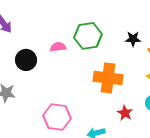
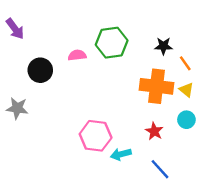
orange cross: (108, 78) -> (157, 86), moved
pink hexagon: (57, 117) -> (96, 136), moved

